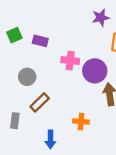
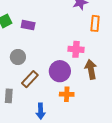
pink cross: (70, 61) -> (76, 49), moved
purple circle: (95, 71) -> (60, 71), moved

